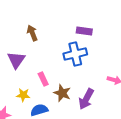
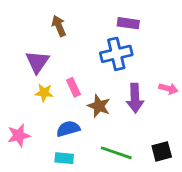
yellow star: (23, 95) -> (44, 93), moved
purple arrow: (86, 99) -> (135, 98), moved, turned -30

